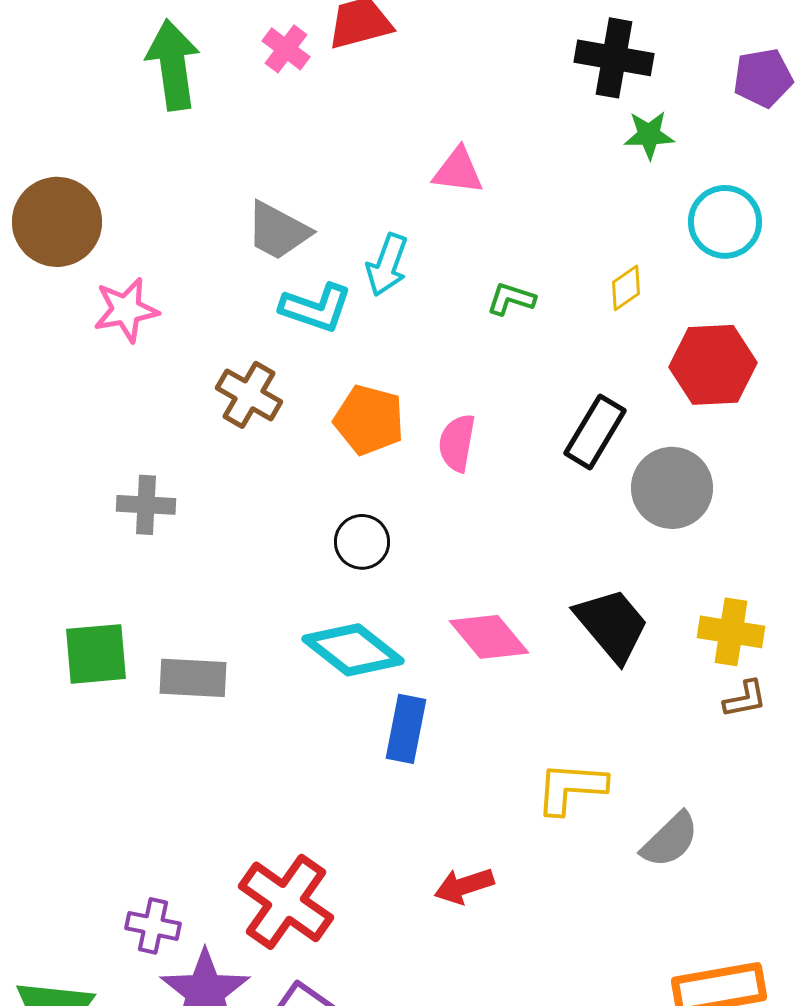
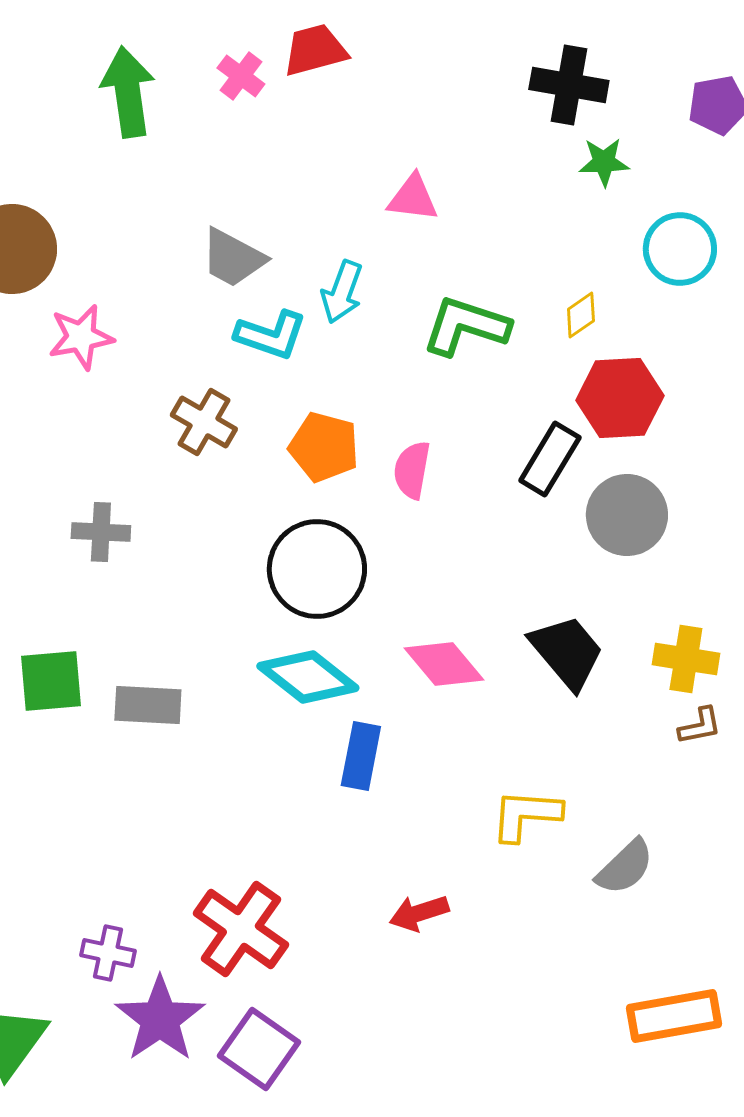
green L-shape: (511, 299) -> (466, 326), size x1.8
red hexagon: (713, 365) -> (620, 398), moved
black circle: (362, 542) -> (317, 569), size x1.8

